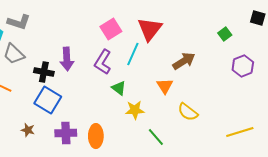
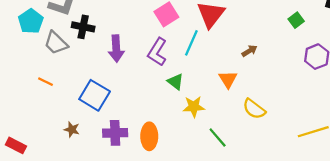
brown arrow: (184, 61) -> (250, 51), size x0.6
black cross: (44, 72) -> (83, 27), moved

